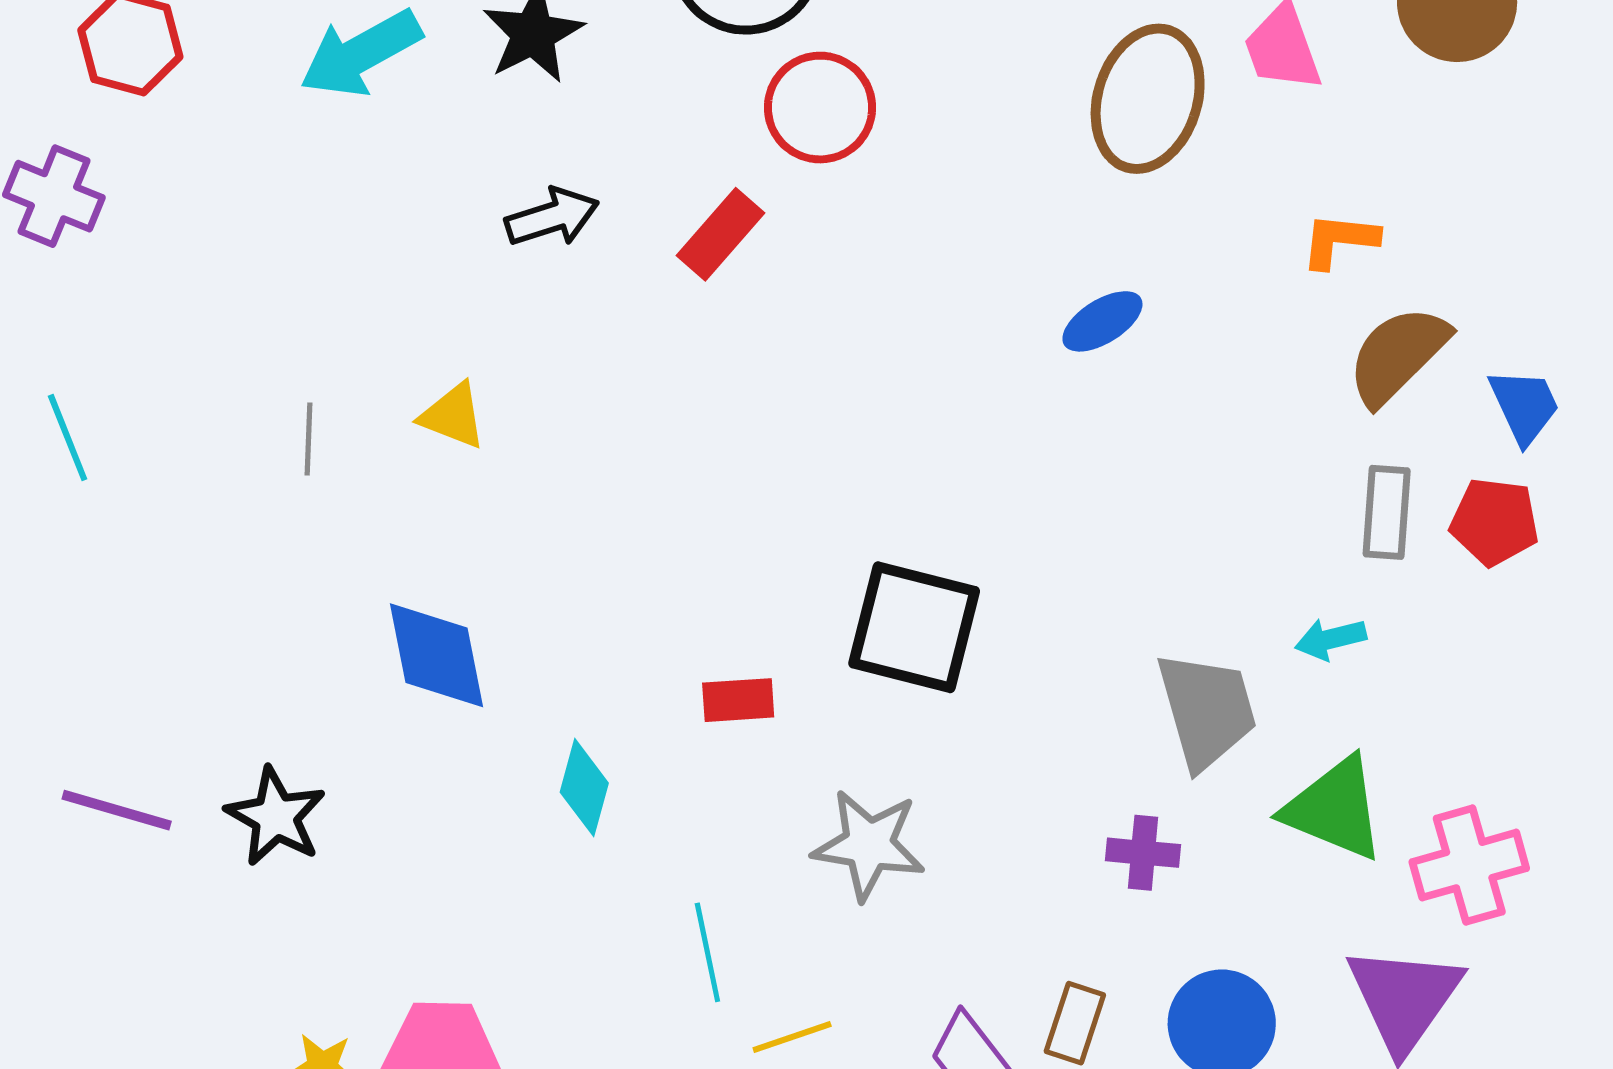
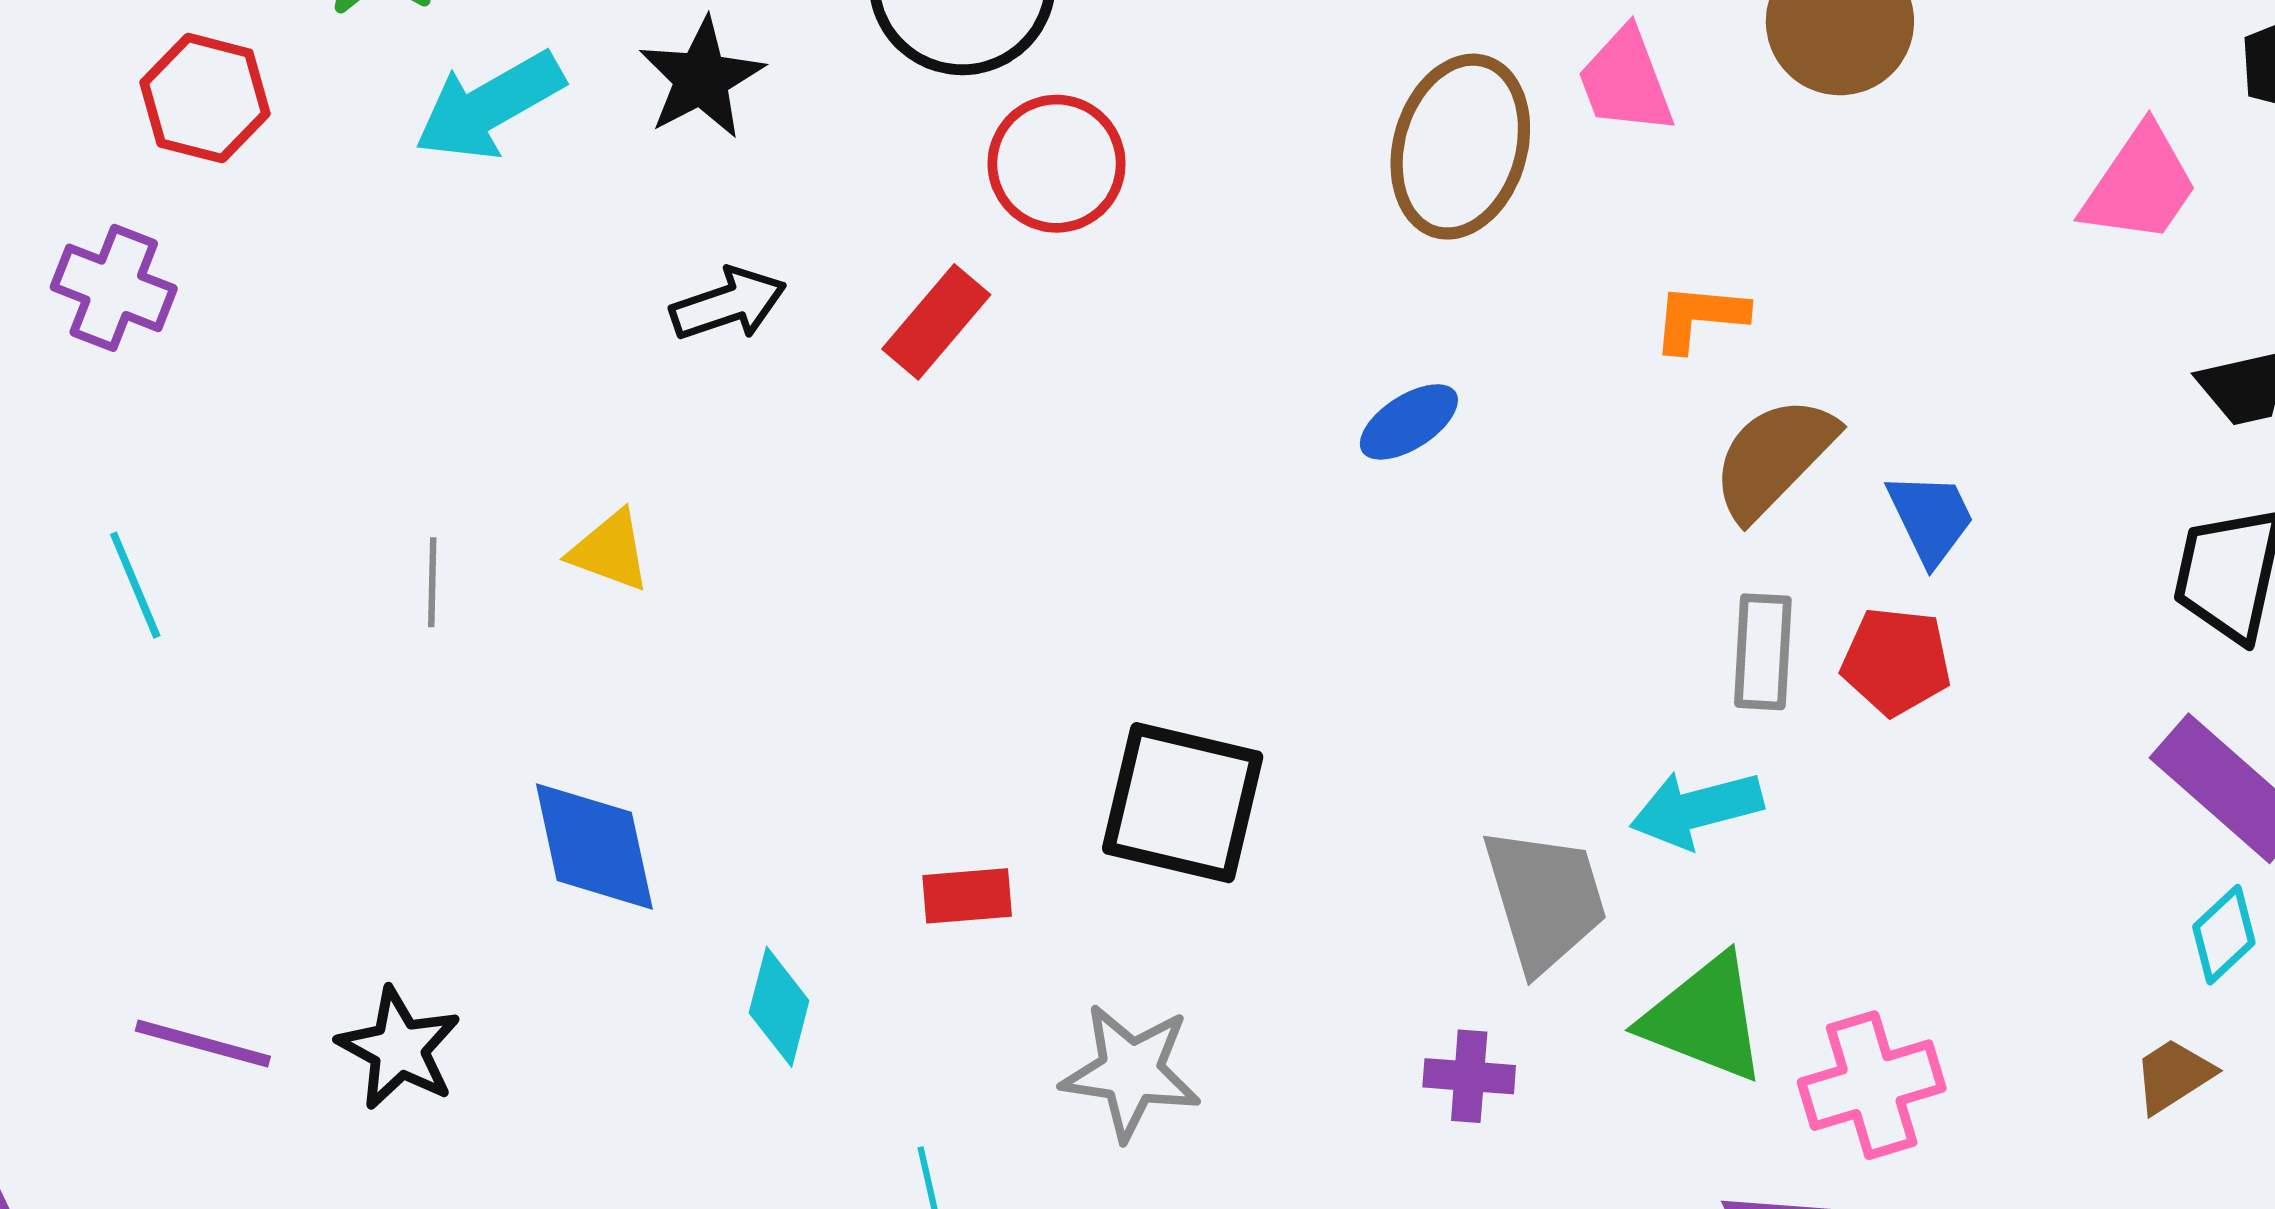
cyan arrow: (1331, 639) -> (1696, 809), size x1.5

